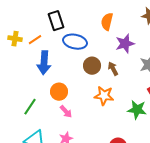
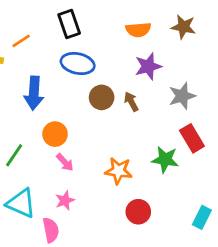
black rectangle: (56, 21) -> (69, 24), moved
orange semicircle: (107, 22) -> (138, 30), moved, turned -108
orange line: (35, 40) -> (21, 41), moved
orange star: (104, 96) -> (119, 171), moved

